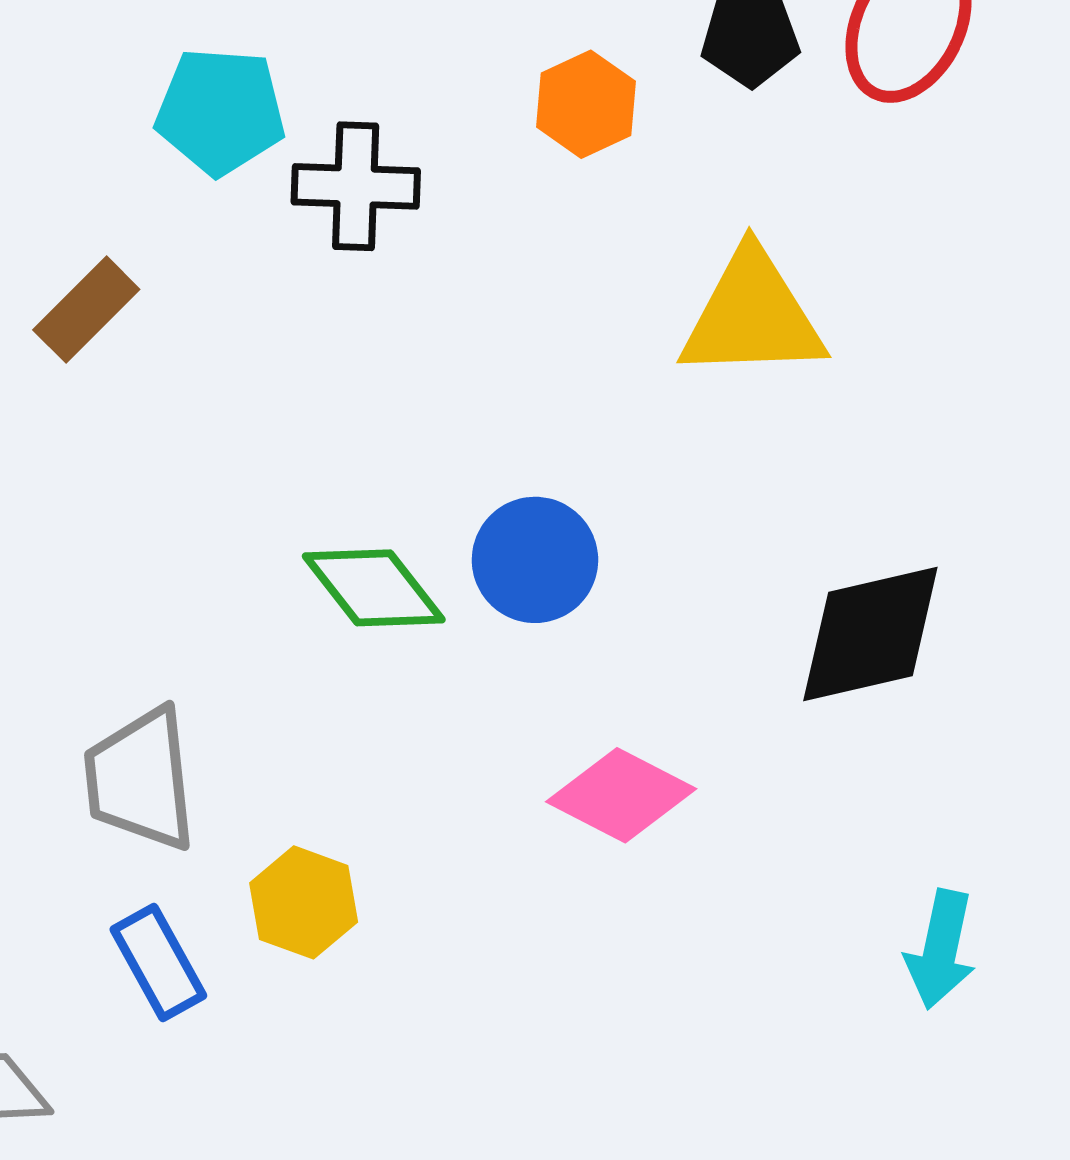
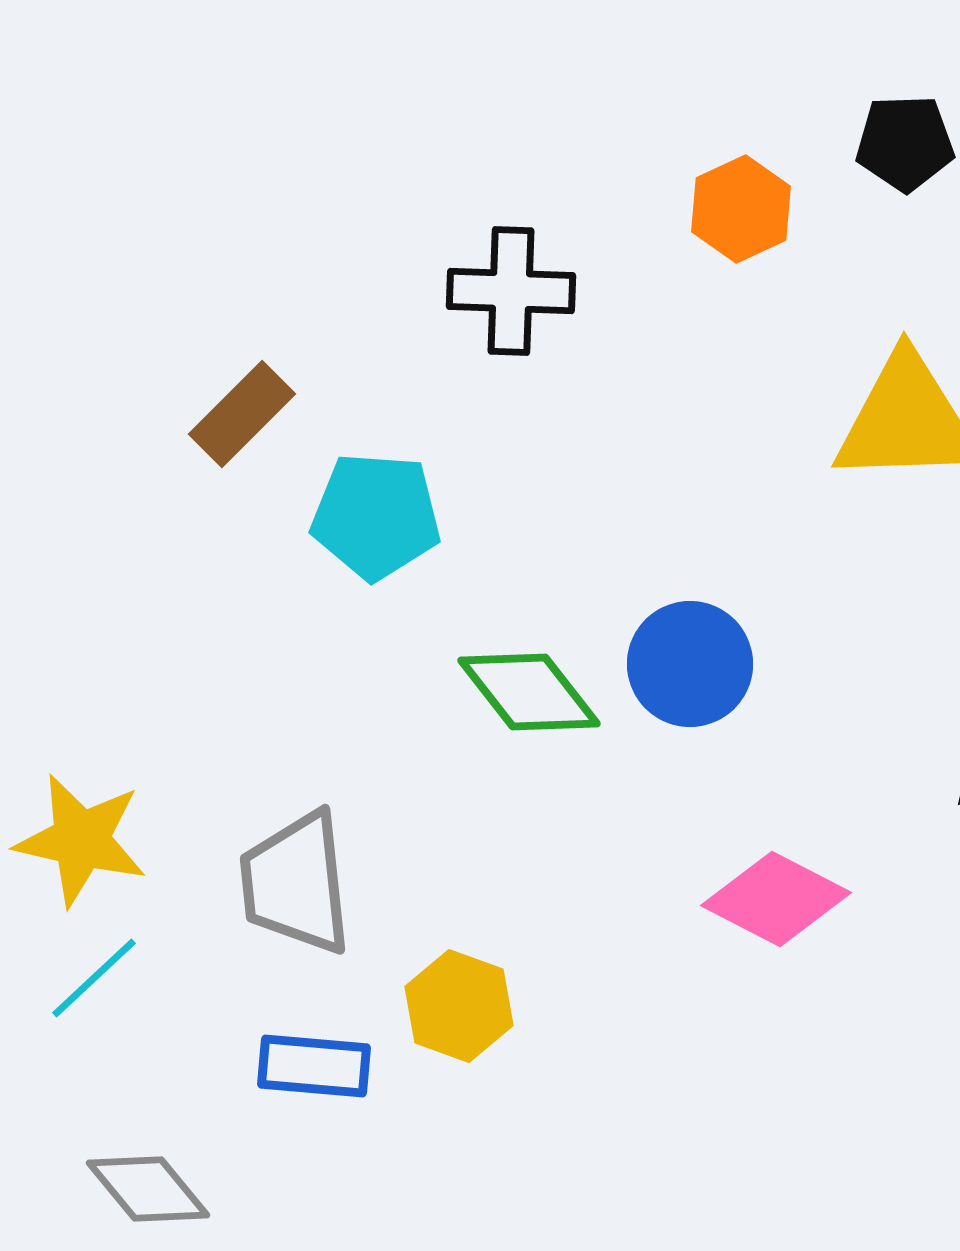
cyan pentagon: (220, 111) -> (376, 516), moved
blue rectangle: (158, 963) -> (314, 1066), turned -56

